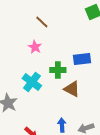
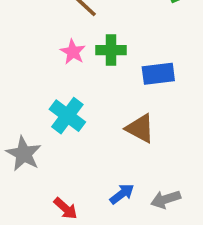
green cross: (58, 70) -> (111, 50), moved
blue arrow: (62, 125) -> (122, 194), turned 56

